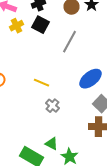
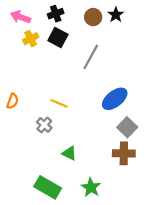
gray cross: (52, 106) -> (44, 125), moved
green triangle: (52, 144) -> (69, 153), moved

